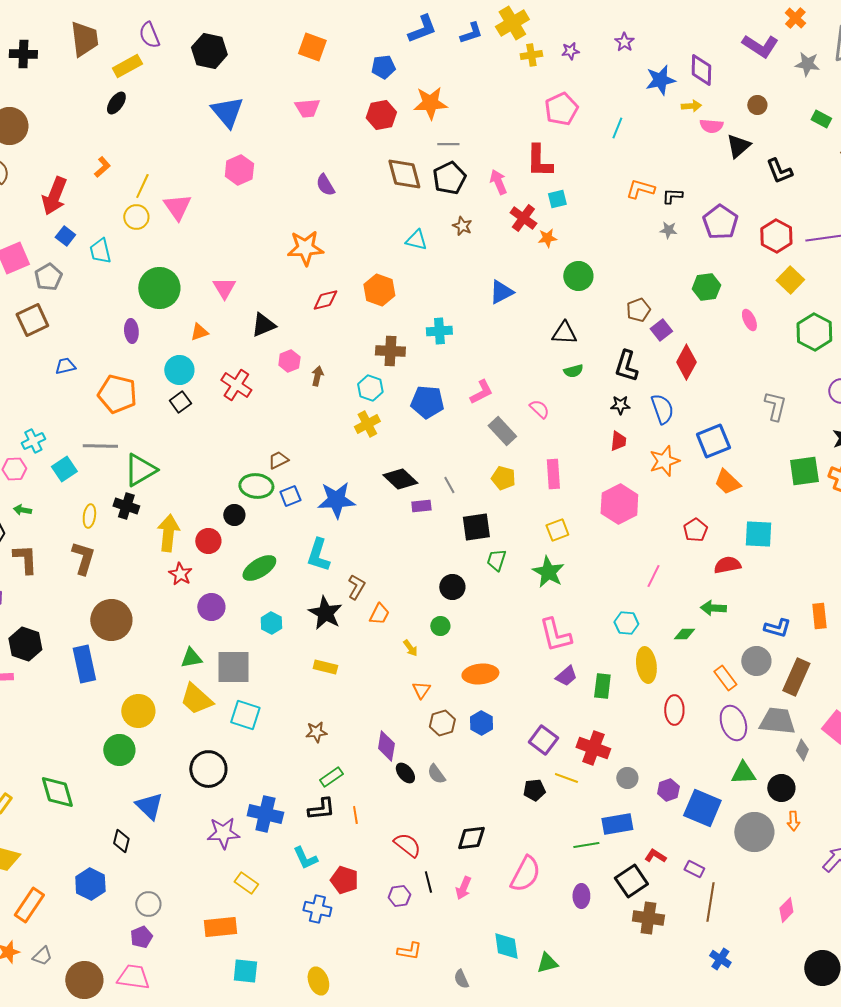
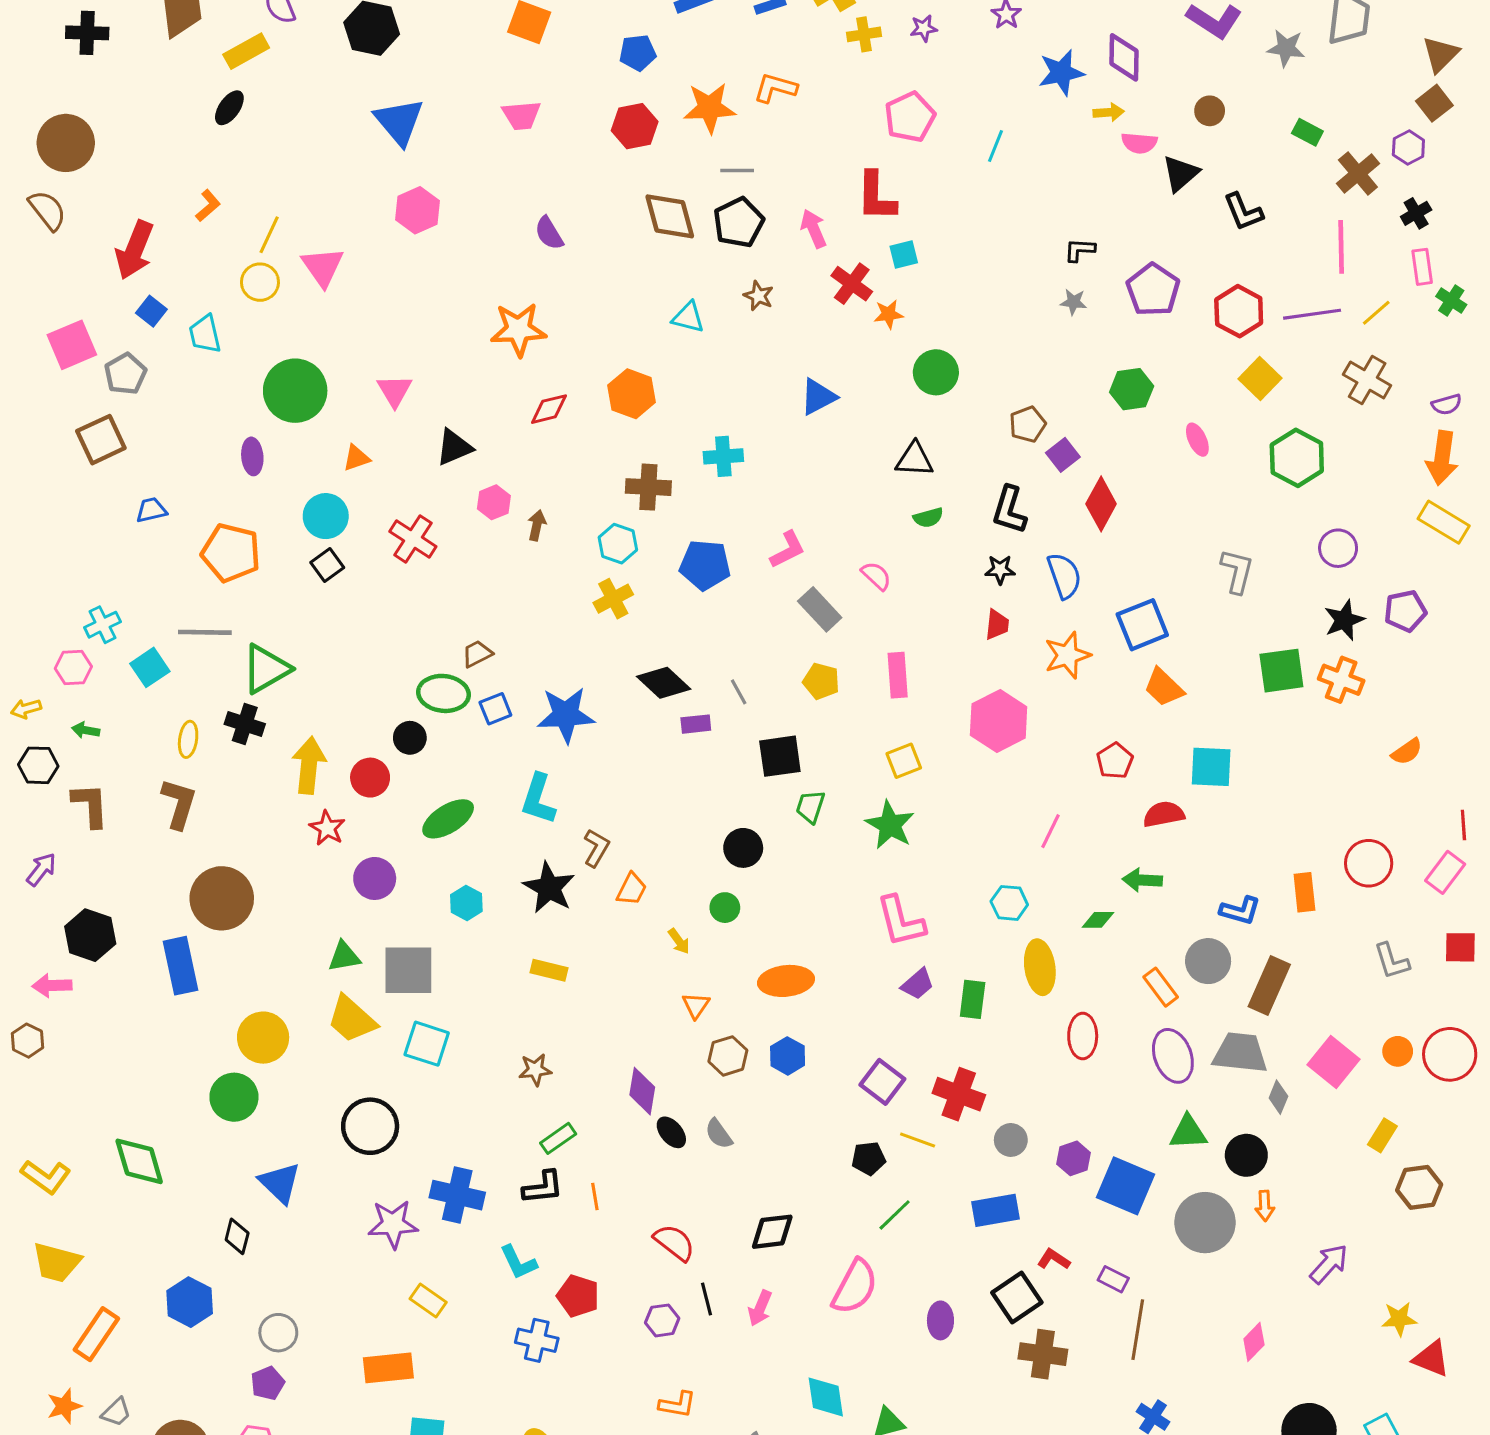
orange L-shape: (640, 189) -> (775, 88), moved
green line: (586, 845) -> (895, 1215), moved, turned -35

